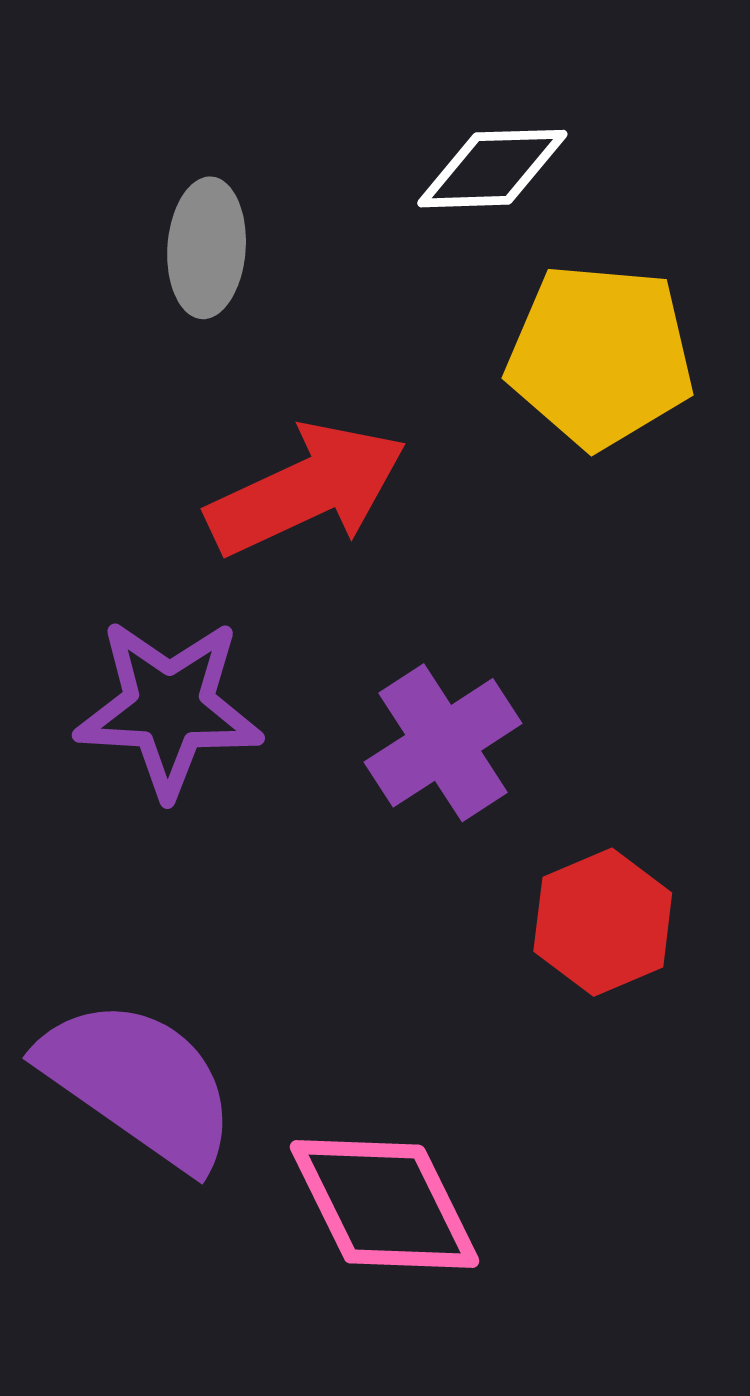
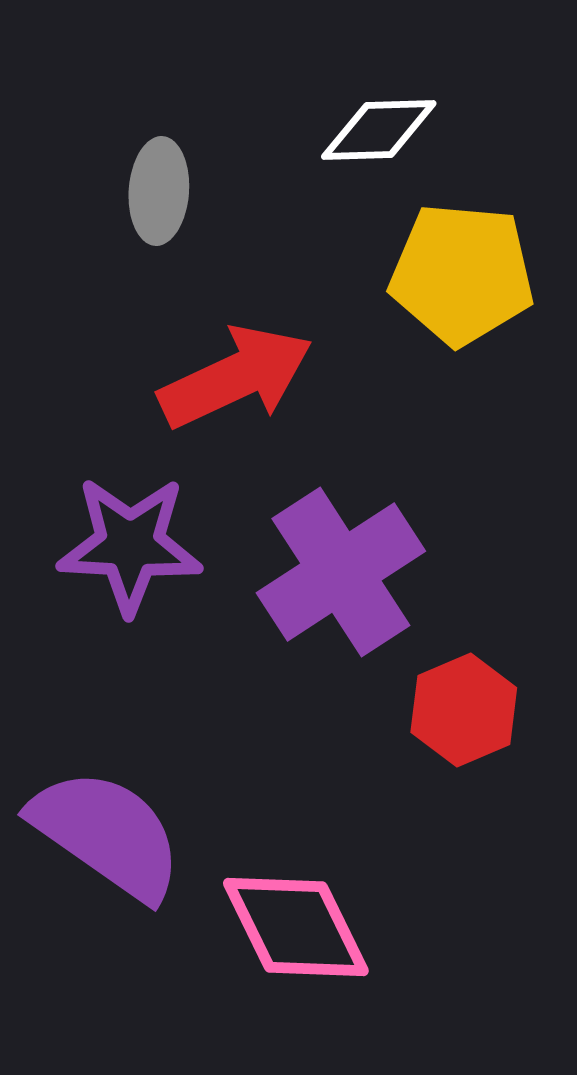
purple cross: (443, 743) -> (341, 572), size x1.4

